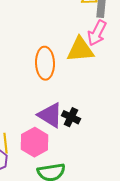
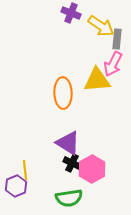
black cross: (71, 117) -> (72, 163), moved
pink hexagon: (35, 142) -> (92, 169), moved

